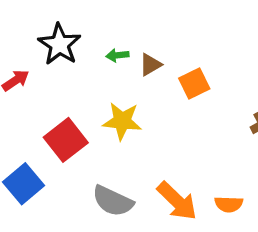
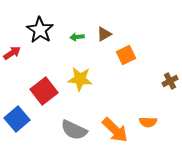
brown triangle: (150, 65) -> (104, 34), moved
orange semicircle: (229, 204) -> (148, 122), moved

